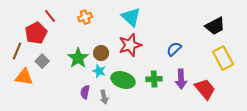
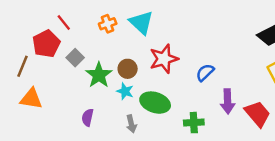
cyan triangle: (131, 17) -> (141, 23), moved
blue semicircle: (174, 49) -> (205, 73), moved
gray square: (42, 61) -> (75, 58), moved
green cross: (154, 79) -> (194, 123), moved
purple semicircle: (85, 92) -> (88, 118), moved

